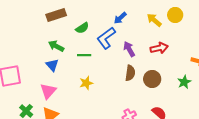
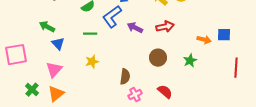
green arrow: (56, 46) -> (47, 27), moved
purple arrow: (129, 49) -> (135, 28), turned -35
brown semicircle: (130, 73) -> (125, 77), moved

